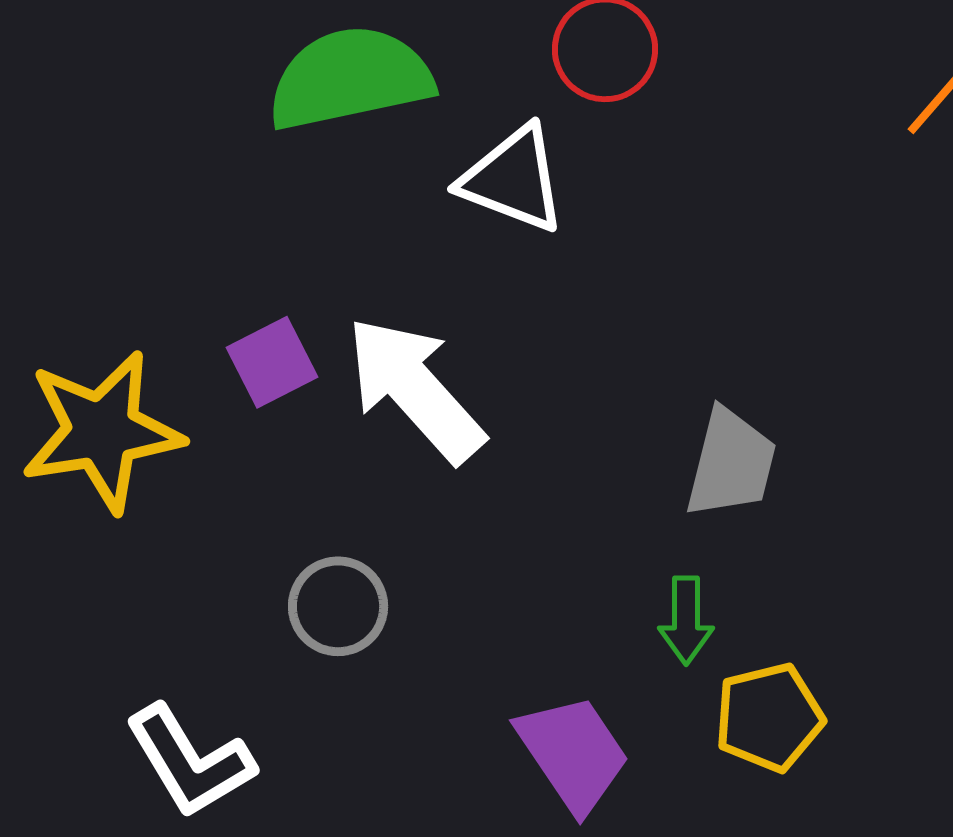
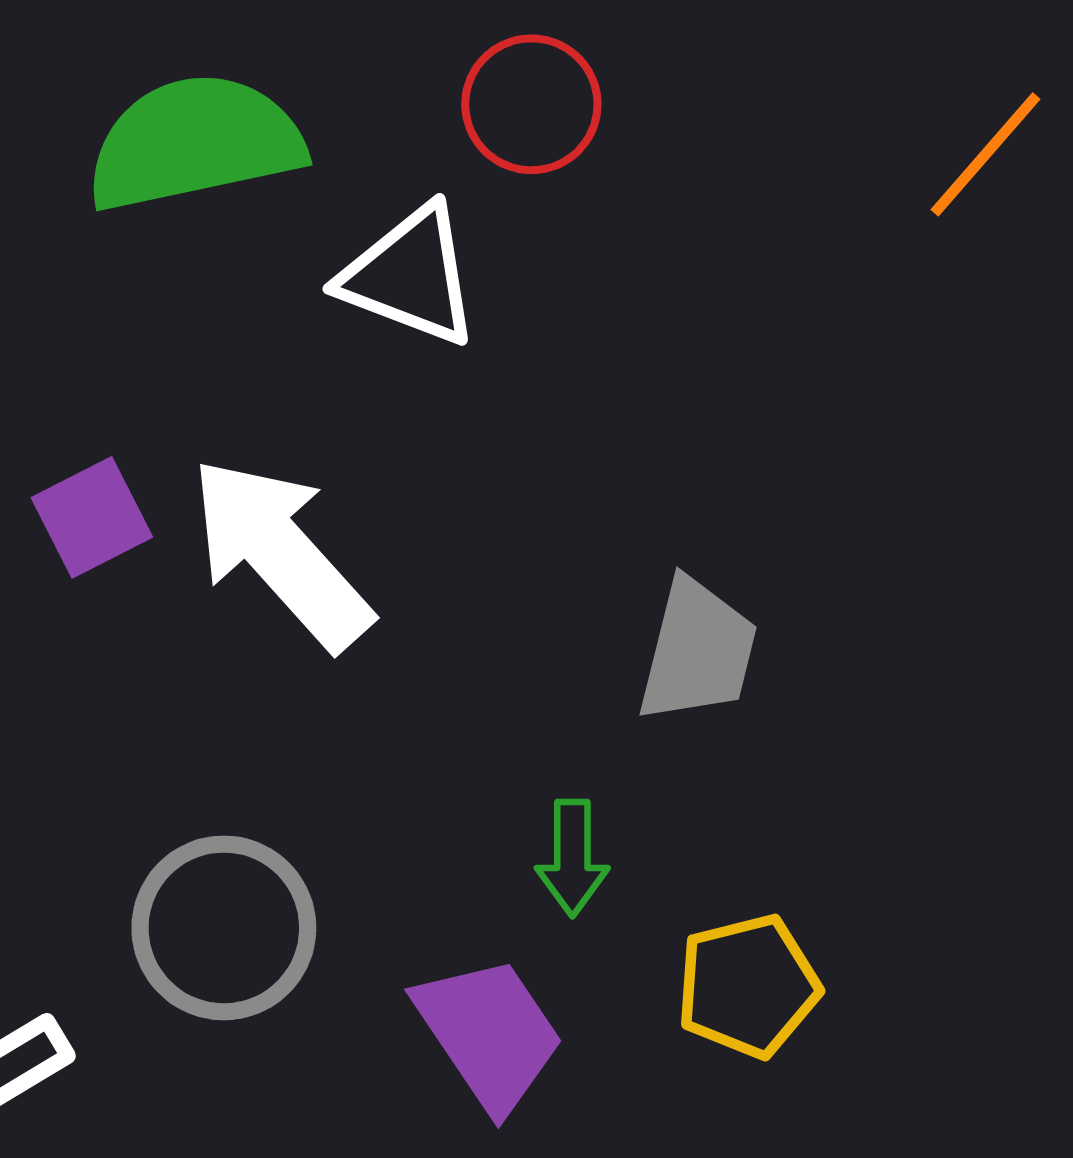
gray circle: (338, 606) -> (224, 928), moved, size x1.4
green arrow: (686, 620) -> (572, 858), moved

